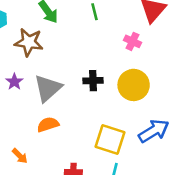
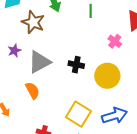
orange semicircle: (48, 124) -> (33, 91), turned 66

